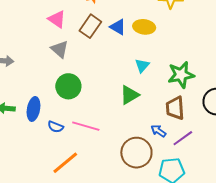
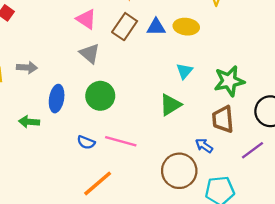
blue triangle: (118, 27) -> (156, 27), turned -30
blue ellipse: (33, 109) -> (57, 99), moved
purple line: (183, 138) -> (252, 150), moved

